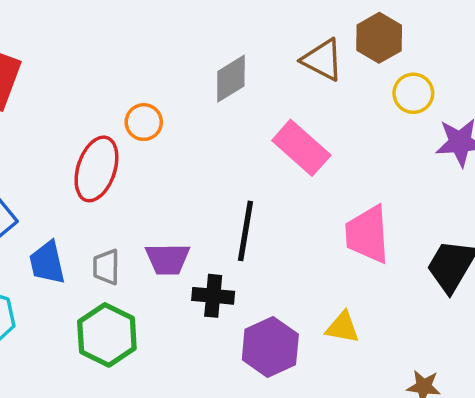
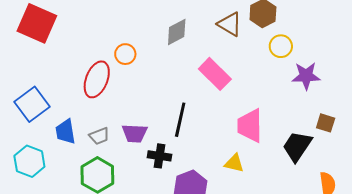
gray trapezoid: (106, 267) -> (99, 136), turned -115
yellow triangle: (343, 327) -> (234, 163), moved

